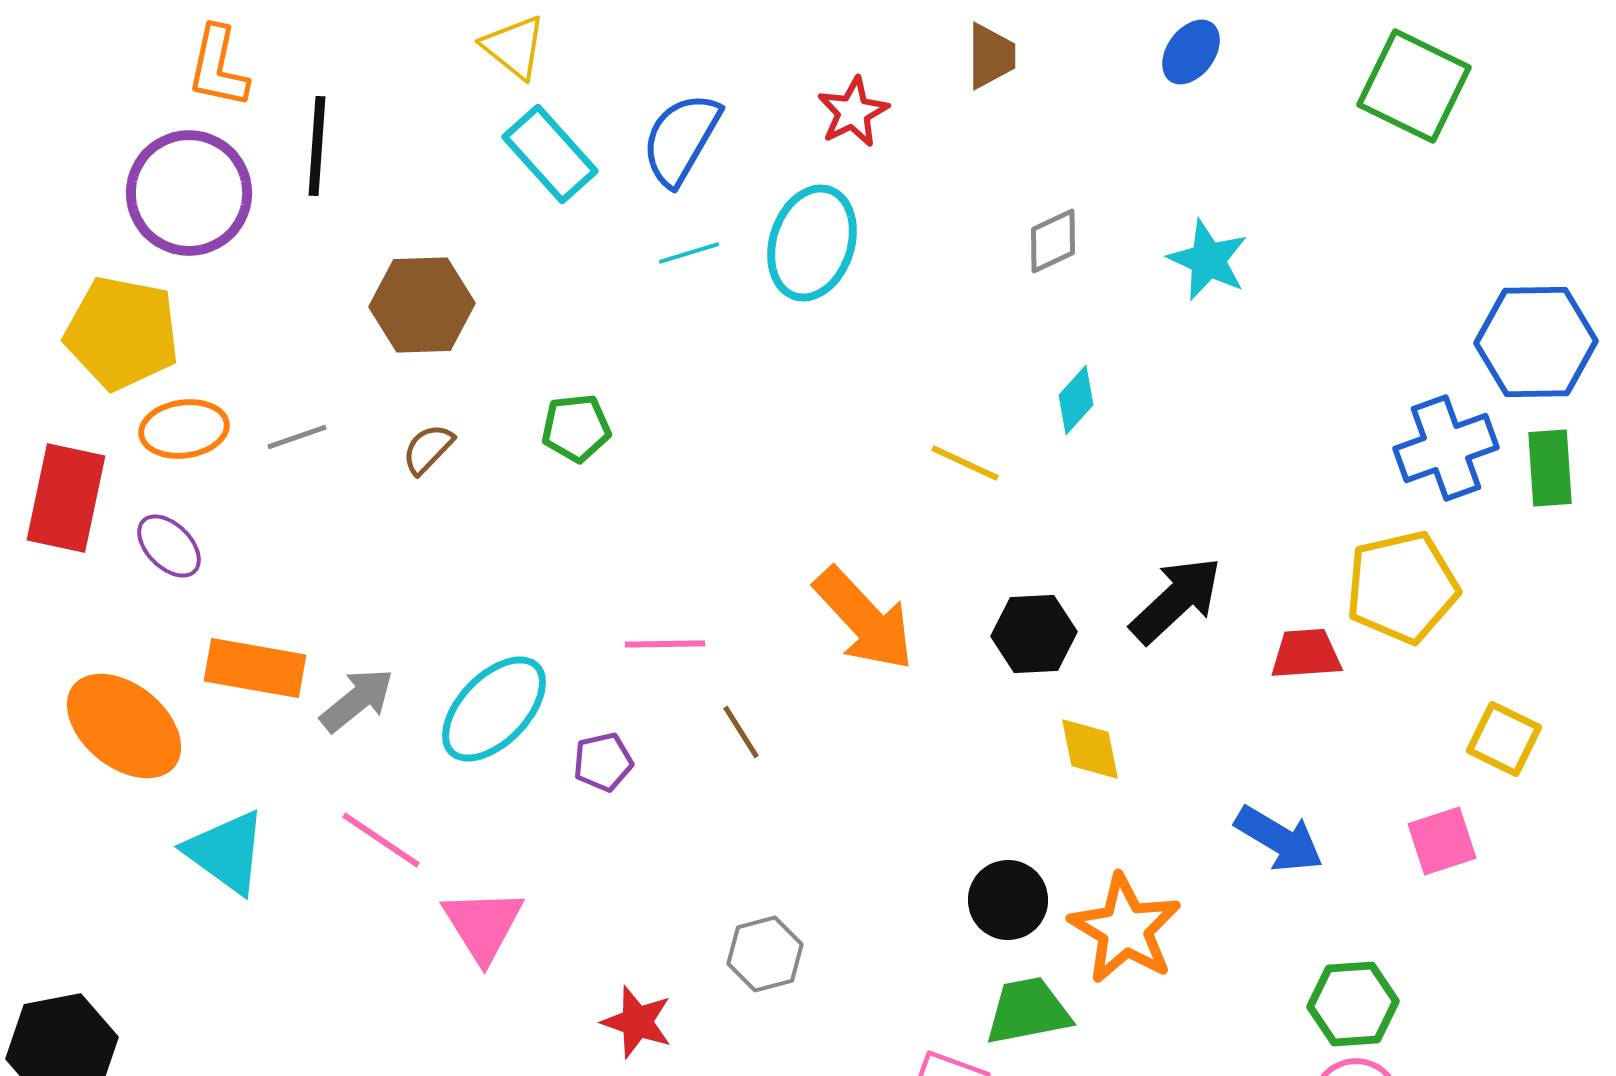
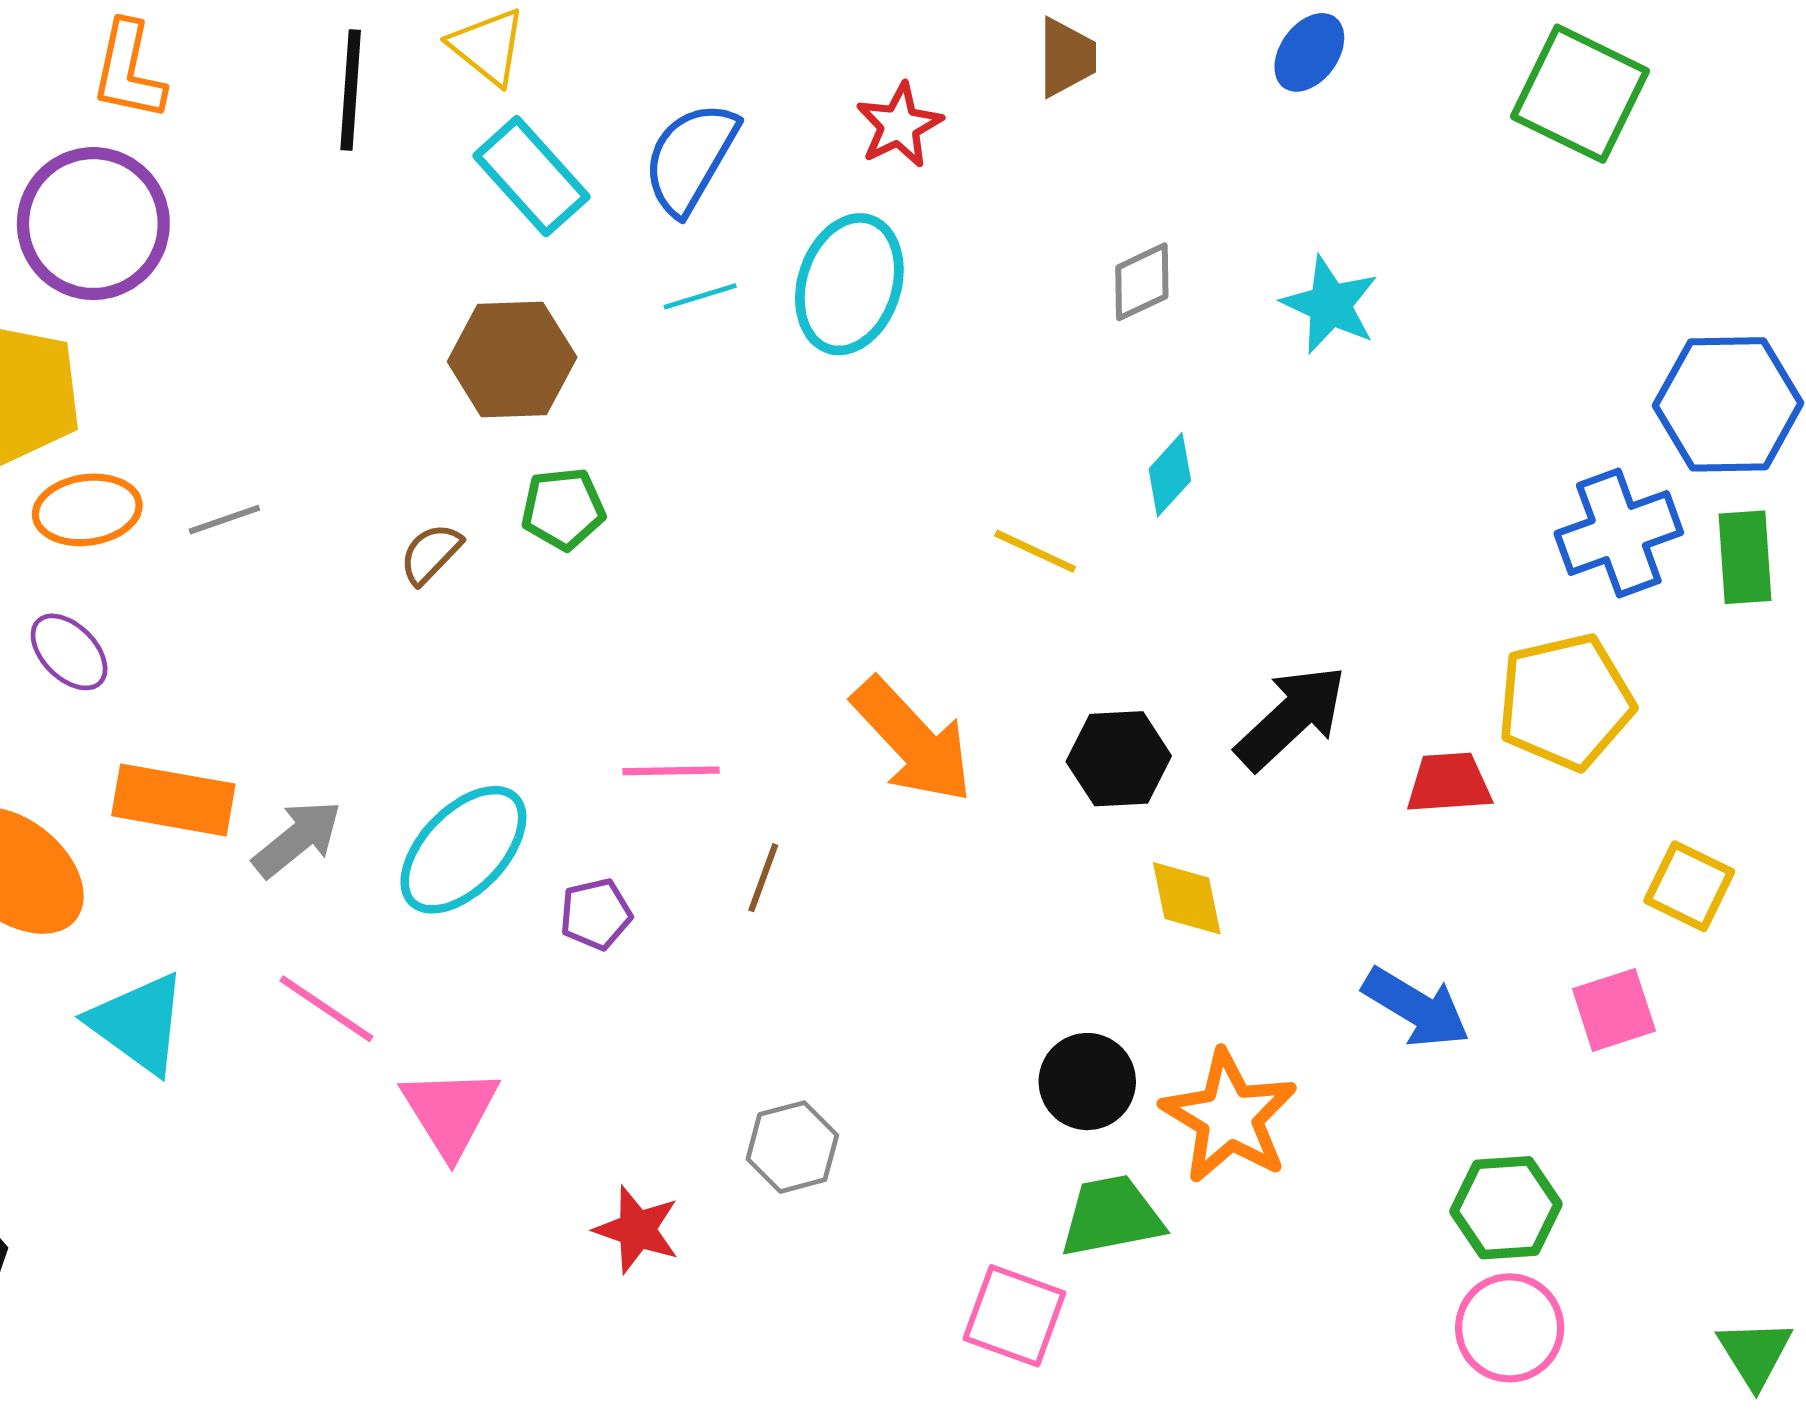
black line: (317, 146) -> (351, 90), moved
brown hexagon: (422, 305) -> (512, 359), moved
brown semicircle: (428, 449) -> (431, 554), moved
brown line: (741, 732) -> (763, 878), turned 52

